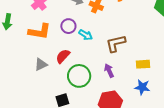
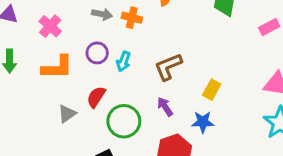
cyan arrow: (86, 35) -> (123, 61), turned 88
yellow rectangle: (143, 64) -> (212, 90), turned -48
blue star: (142, 87) -> (203, 122), moved

